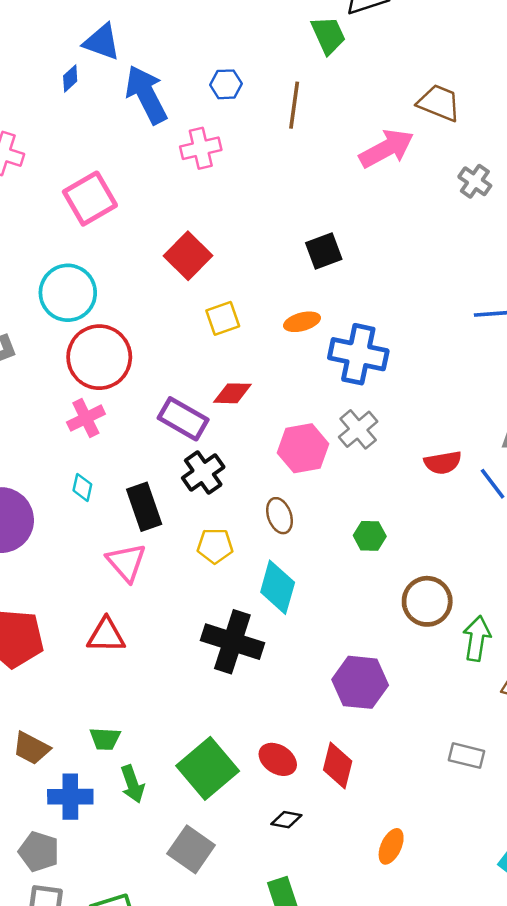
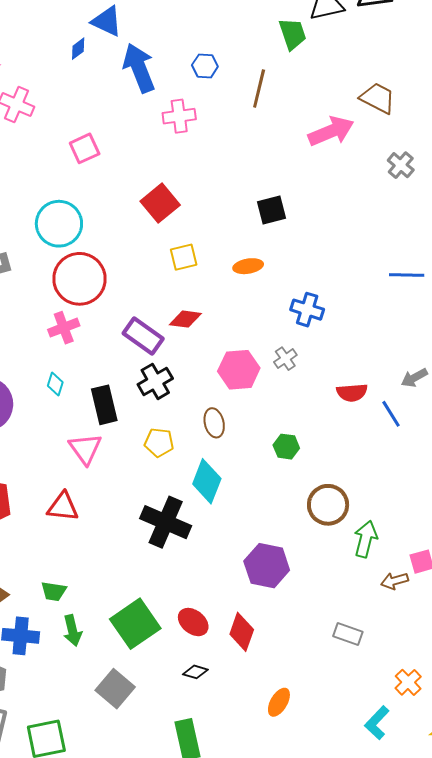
pink square: (90, 199) -> (85, 148), size x0.7
blue cross: (358, 354) -> (307, 310), moved, size x0.7
gray cross: (358, 429) -> (285, 359), size x0.7

